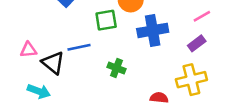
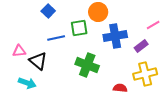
purple rectangle: (197, 43) -> (141, 46), moved
blue line: (79, 47) -> (56, 38), moved
green cross: (116, 68) -> (87, 65), size x1.6

